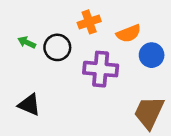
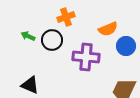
orange cross: (89, 22) -> (66, 17), moved

